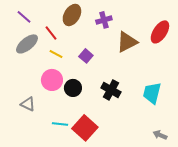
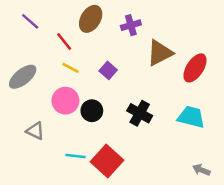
red ellipse: (160, 32) -> (195, 68), moved
gray ellipse: (27, 44) -> (23, 77), moved
cyan trapezoid: (152, 93) -> (191, 117), turned 90

